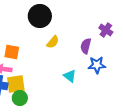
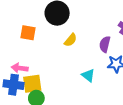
orange square: (12, 52) -> (28, 33), moved

